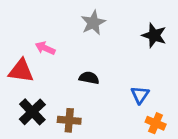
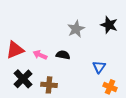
gray star: (93, 23) -> (76, 29), moved
pink arrow: (45, 48) -> (40, 55), moved
red triangle: (21, 71) -> (15, 50), turned -30

